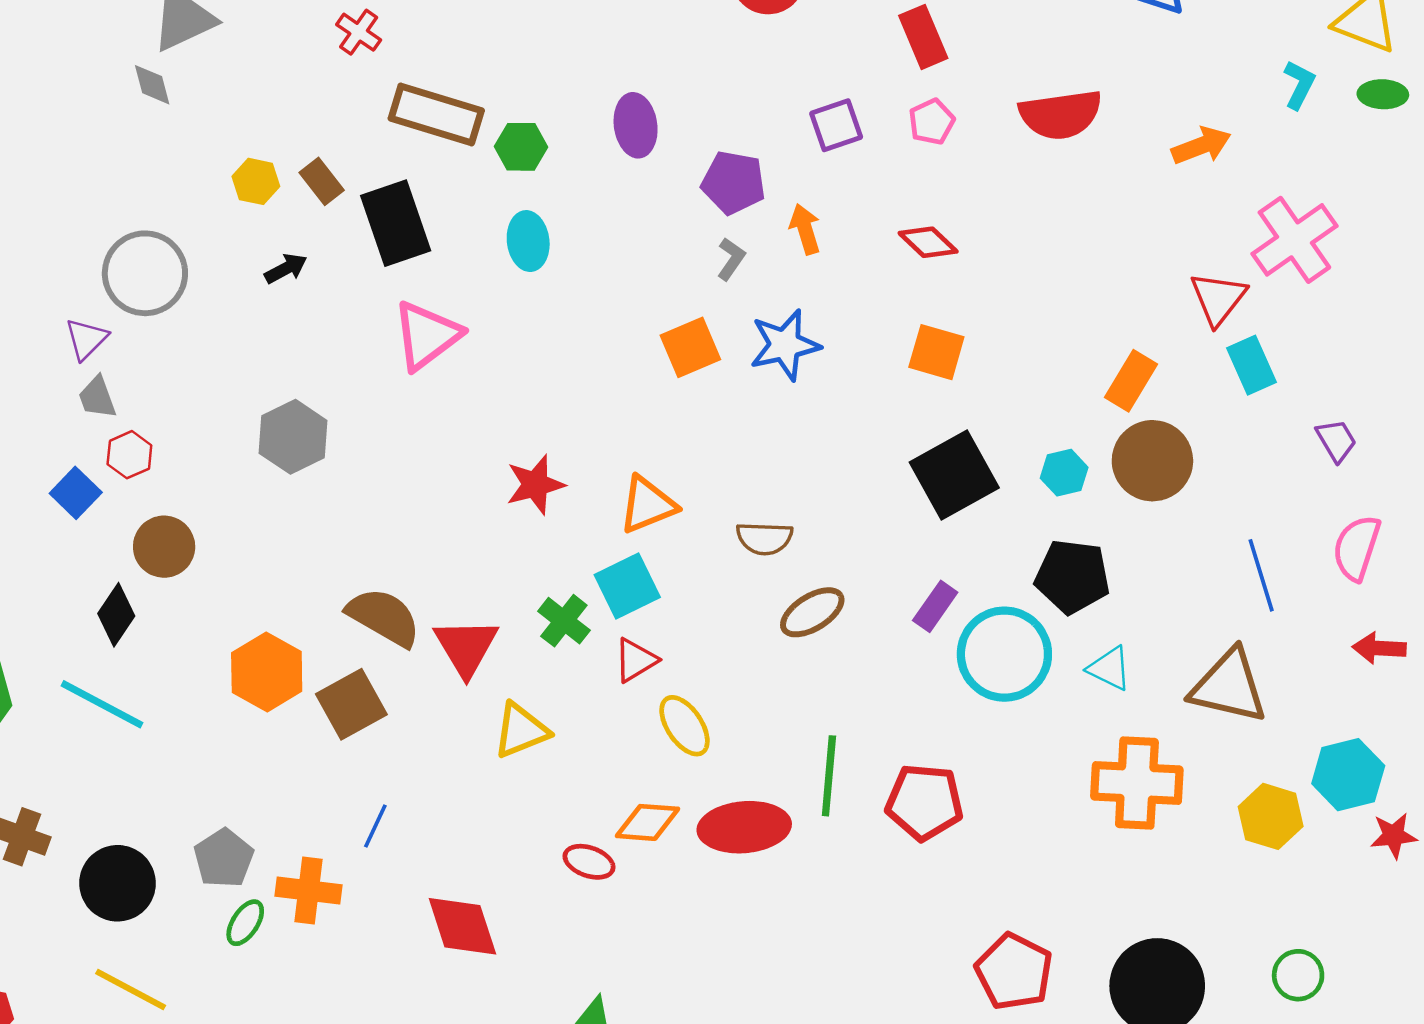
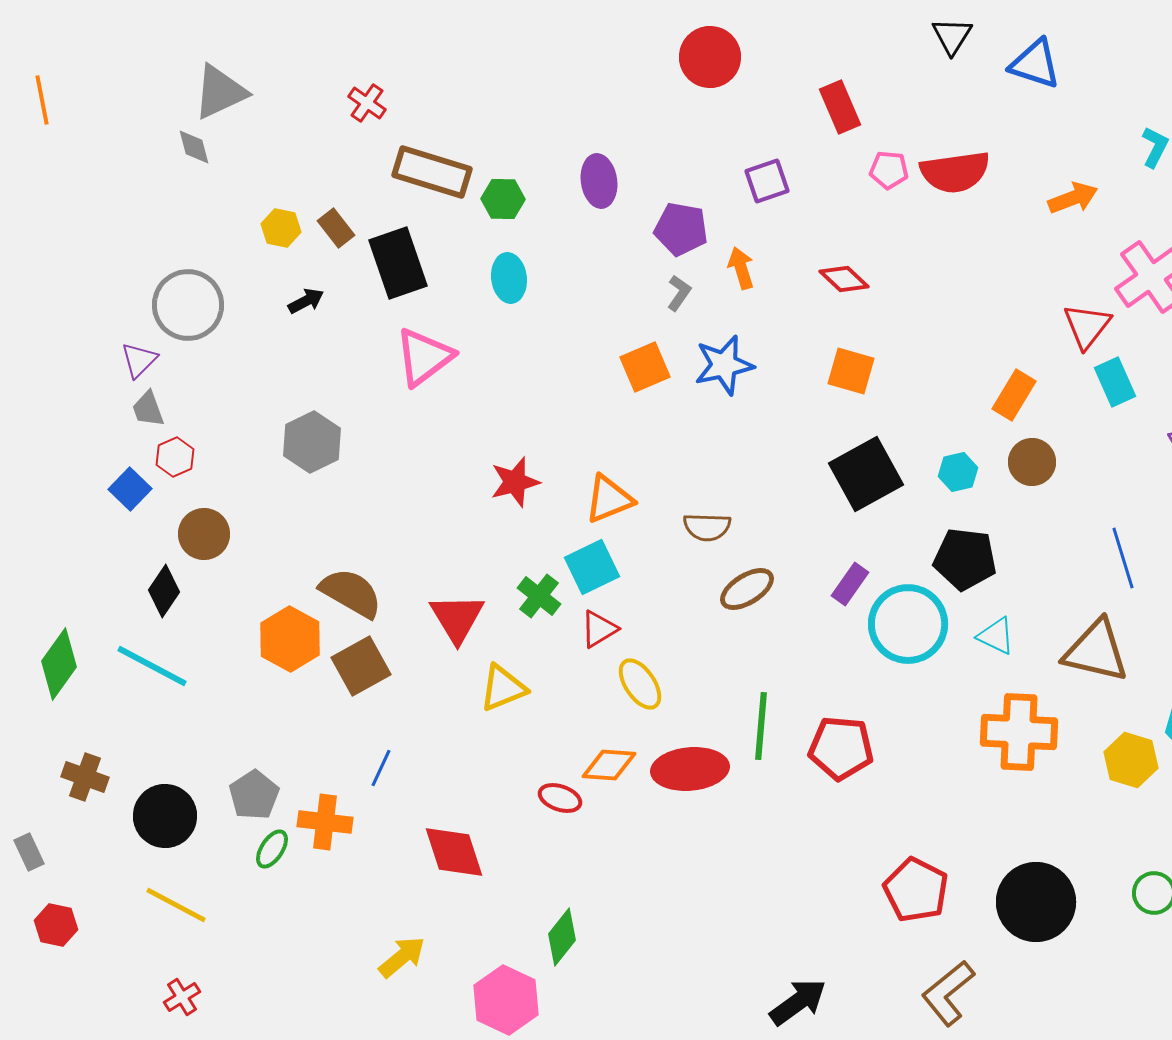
pink pentagon: (932, 122) -> (889, 170), moved, turned 30
brown circle: (1152, 461) -> (1032, 462), size x0.7
brown semicircle: (384, 617) -> (351, 593), moved

